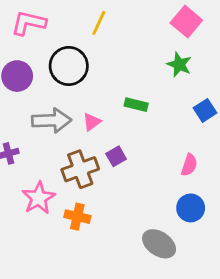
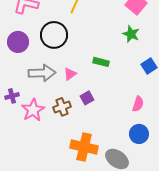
brown cross: (80, 169) -> (62, 107), size x0.7
pink star: (39, 198) -> (33, 110), moved
orange cross: (77, 217) -> (84, 147), moved, size x1.5

